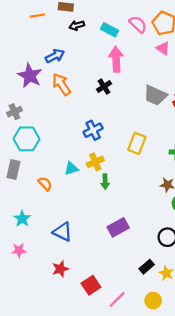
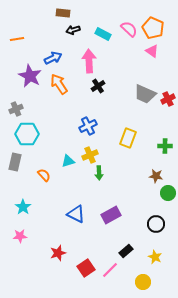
orange line: (37, 16) -> (17, 39), moved
pink arrow: (116, 59) -> (89, 61), moved
blue triangle: (63, 232) -> (76, 214), moved
black rectangle: (147, 267) -> (126, 251), moved
pink line: (117, 299) -> (110, 270), moved

